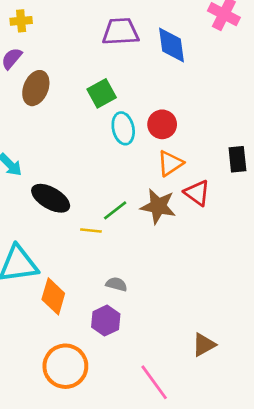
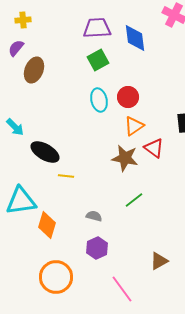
green square: (102, 93) -> (98, 60), moved
green line: (115, 210) -> (134, 200), moved
yellow line: (91, 230) -> (66, 176), moved
purple hexagon: (106, 321) -> (97, 248), moved

